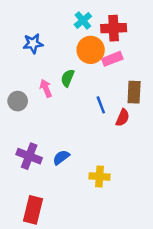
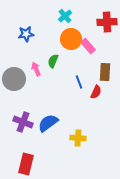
red cross: (114, 28) -> (107, 22), moved
pink rectangle: (112, 59) -> (88, 46), turned 70
gray circle: (18, 101) -> (14, 79), size x1.5
blue semicircle: (61, 157) -> (48, 123), size x1.5

